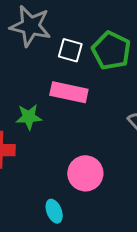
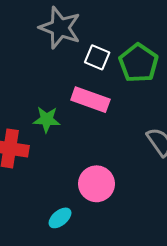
cyan ellipse: (54, 211) -> (60, 218), turned 65

